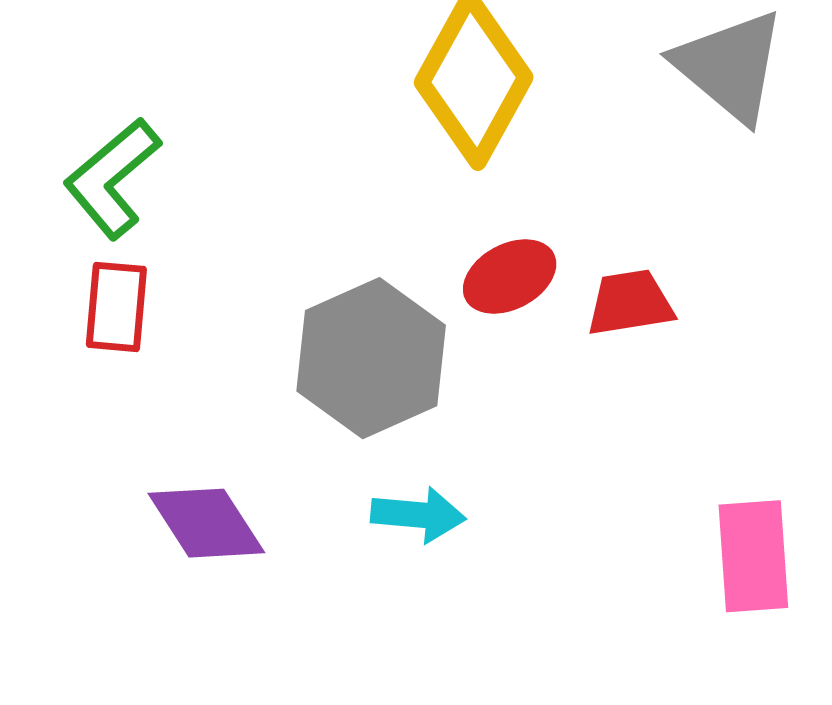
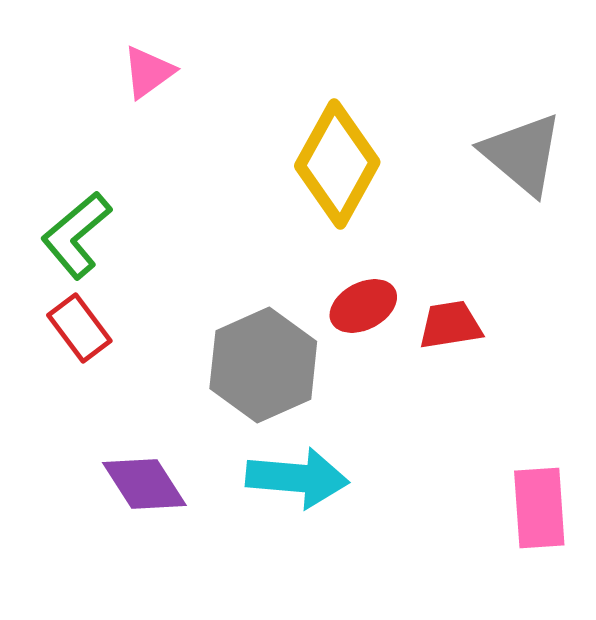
red rectangle: (116, 307) -> (79, 328), turned -42
cyan arrow: (418, 515) -> (297, 478), size x1.5

